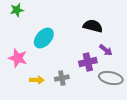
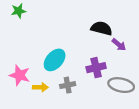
cyan ellipse: (44, 38) -> (55, 60), moved
purple arrow: (106, 50) -> (119, 45), moved
pink star: (18, 58) -> (20, 75), moved

